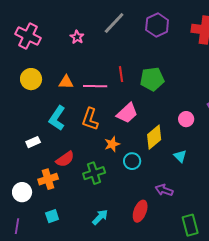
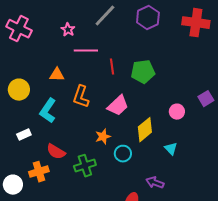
yellow circle: (31, 79) -> (19, 90), moved
pink line: (95, 86) -> (86, 51), moved
orange L-shape: (90, 119) -> (81, 97), moved
red semicircle: (65, 159) -> (56, 152), turned 66

